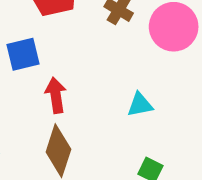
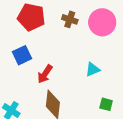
red arrow: (56, 95) -> (45, 74), turned -126

